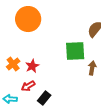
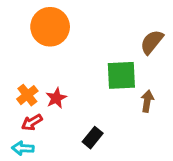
red arrow: (28, 86) -> (32, 122), moved
black rectangle: (44, 98) -> (93, 138), moved

